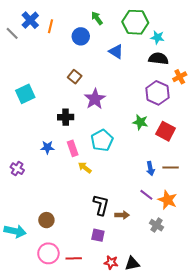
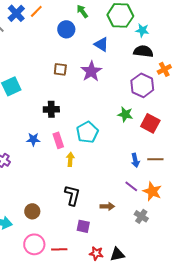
orange line: (50, 26) -> (36, 11), moved, turned 32
brown square: (75, 77) -> (60, 69), turned -32
purple star: (95, 99) -> (91, 71), moved
yellow arrow: (85, 168) -> (70, 159), turned 56
black L-shape: (101, 205) -> (72, 195), moved

